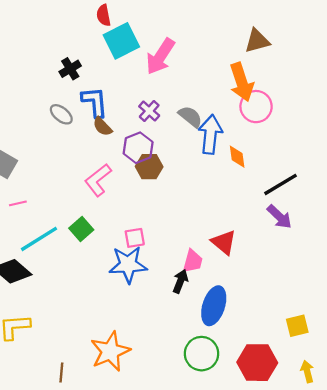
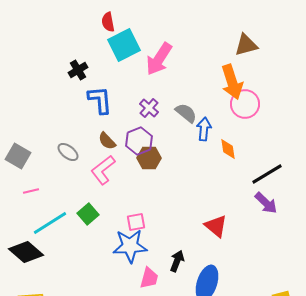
gray ellipse: (61, 114) -> (68, 152), moved
brown semicircle: (102, 127) -> (107, 141), moved
blue arrow: (210, 134) -> (204, 129), size x0.7
pink trapezoid: (193, 261) -> (149, 278), moved

